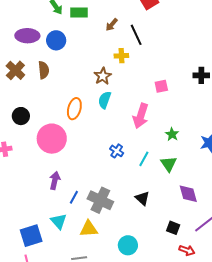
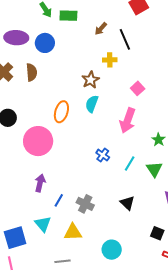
pink square: (161, 86) -> (138, 88), moved, turned -32
gray cross: (100, 200) -> (85, 204), size x0.7

